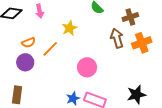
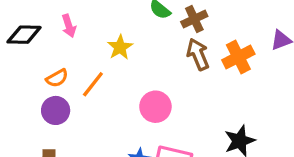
brown cross: (130, 17) -> (194, 19), moved

